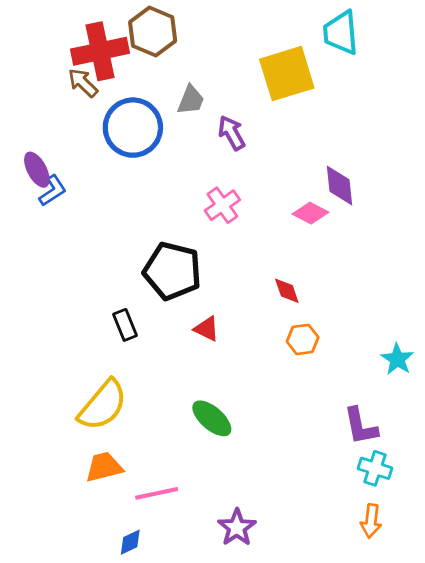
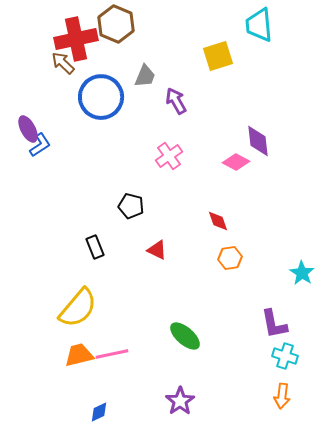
yellow square: (287, 74) -> (218, 56), size x0.7
black pentagon: (172, 271) -> (131, 206), size x0.6
green ellipse: (212, 418) -> (185, 336), moved
pink line: (157, 493) -> (112, 354), moved

